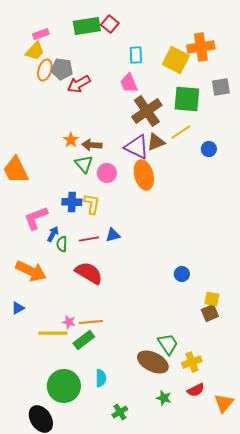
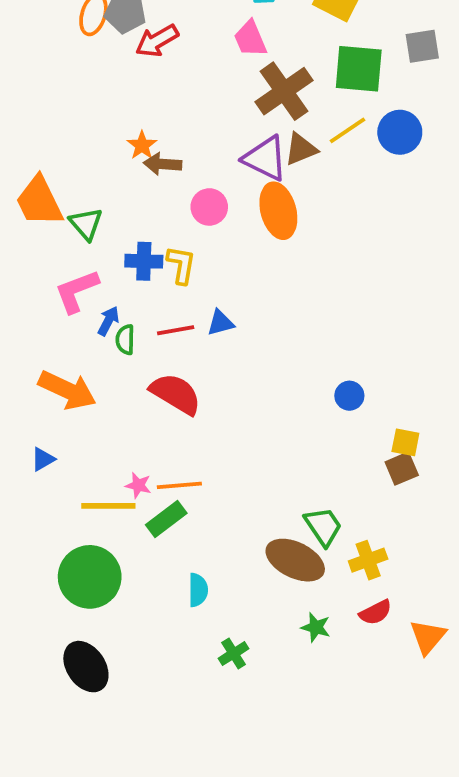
brown arrow: (92, 145) -> (163, 164), moved
blue circle: (209, 149) -> (400, 132), moved, size x1.5
green triangle: (84, 164) -> (86, 224), moved
green circle: (64, 386) -> (90, 577), moved

